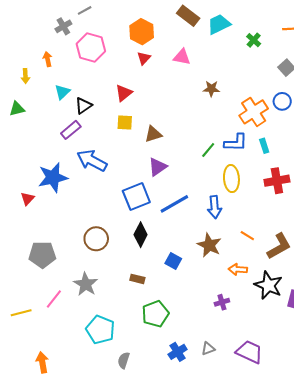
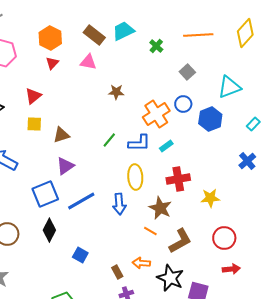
brown rectangle: (188, 16) -> (94, 35), moved
cyan rectangle: (264, 146) -> (166, 146), turned 72
green line: (208, 150) -> (109, 140), moved
brown star: (209, 245) -> (160, 208), moved
brown rectangle: (137, 279) -> (117, 272), moved, turned 48

